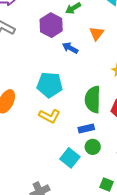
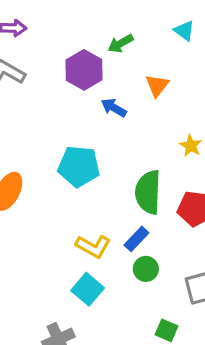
yellow L-shape: (49, 116) -> (93, 246), moved
blue rectangle: (86, 129) -> (136, 239), turned -35
cyan square: (70, 158) -> (88, 289), moved

